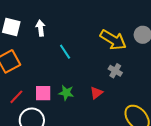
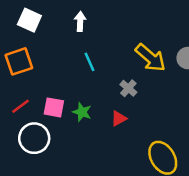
white arrow: (41, 28) -> (80, 21), moved
gray cross: (115, 71) -> (128, 88), moved

